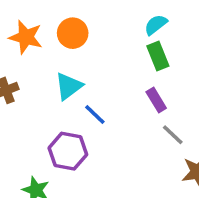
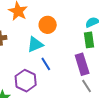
orange circle: (73, 33) -> (48, 25), moved
purple rectangle: (156, 100) -> (82, 64), size x1.5

